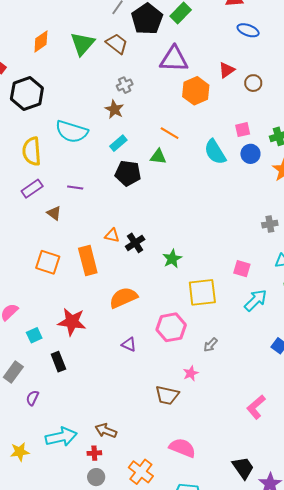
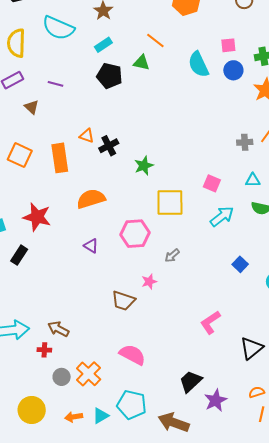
black rectangle: (58, 362) -> (19, 255), turned 48
black trapezoid: (243, 468) -> (191, 381), turned -105
gray circle: (96, 477) -> (62, 377), moved

